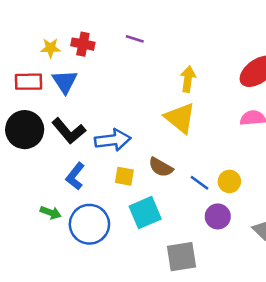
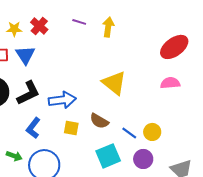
red cross: (83, 44) -> (39, 26), turned 30
yellow arrow: (188, 79) -> (108, 27), moved
black L-shape: (69, 131) -> (28, 93), turned -76
cyan square: (145, 213) -> (108, 156), moved

